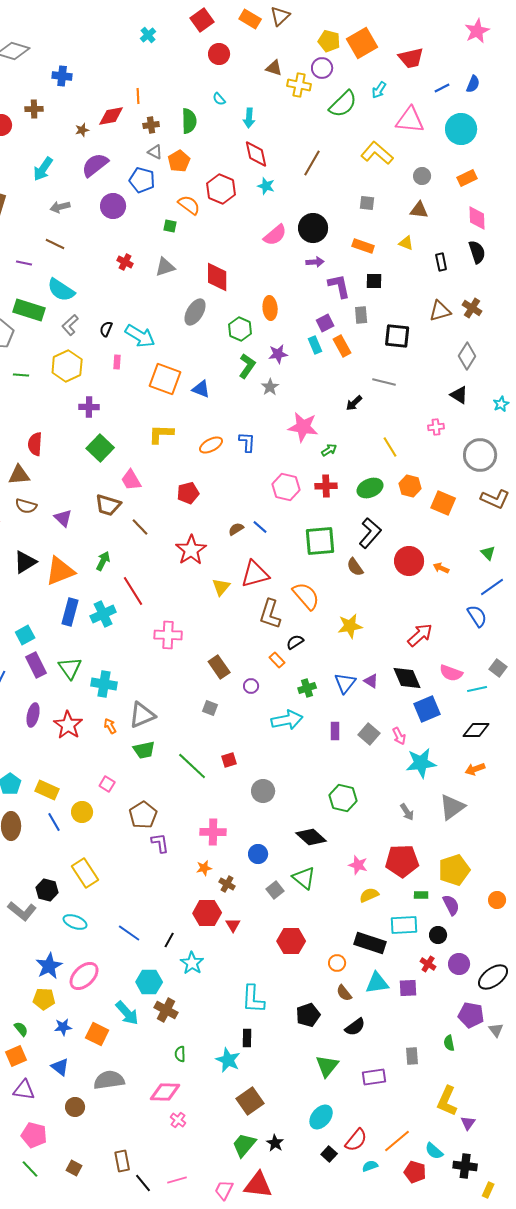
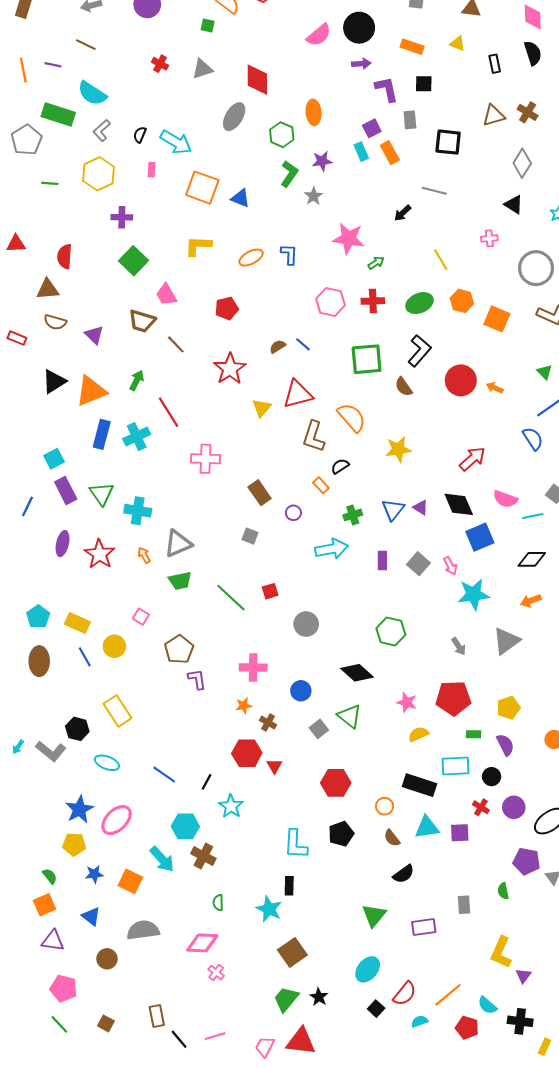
yellow pentagon: (454, 870) -> (508, 708), size x0.7
black pentagon: (308, 1015) -> (341, 834), moved

